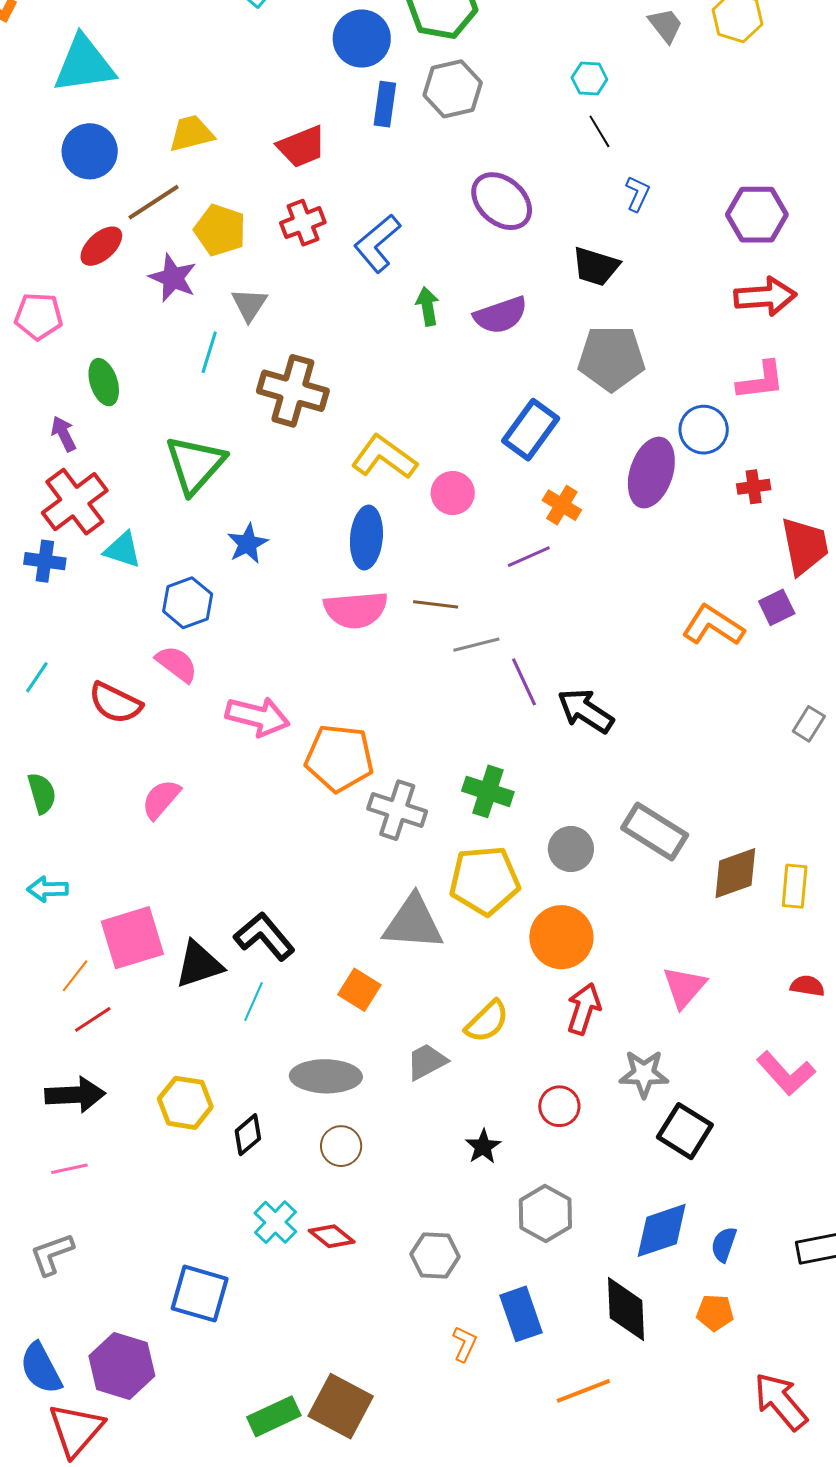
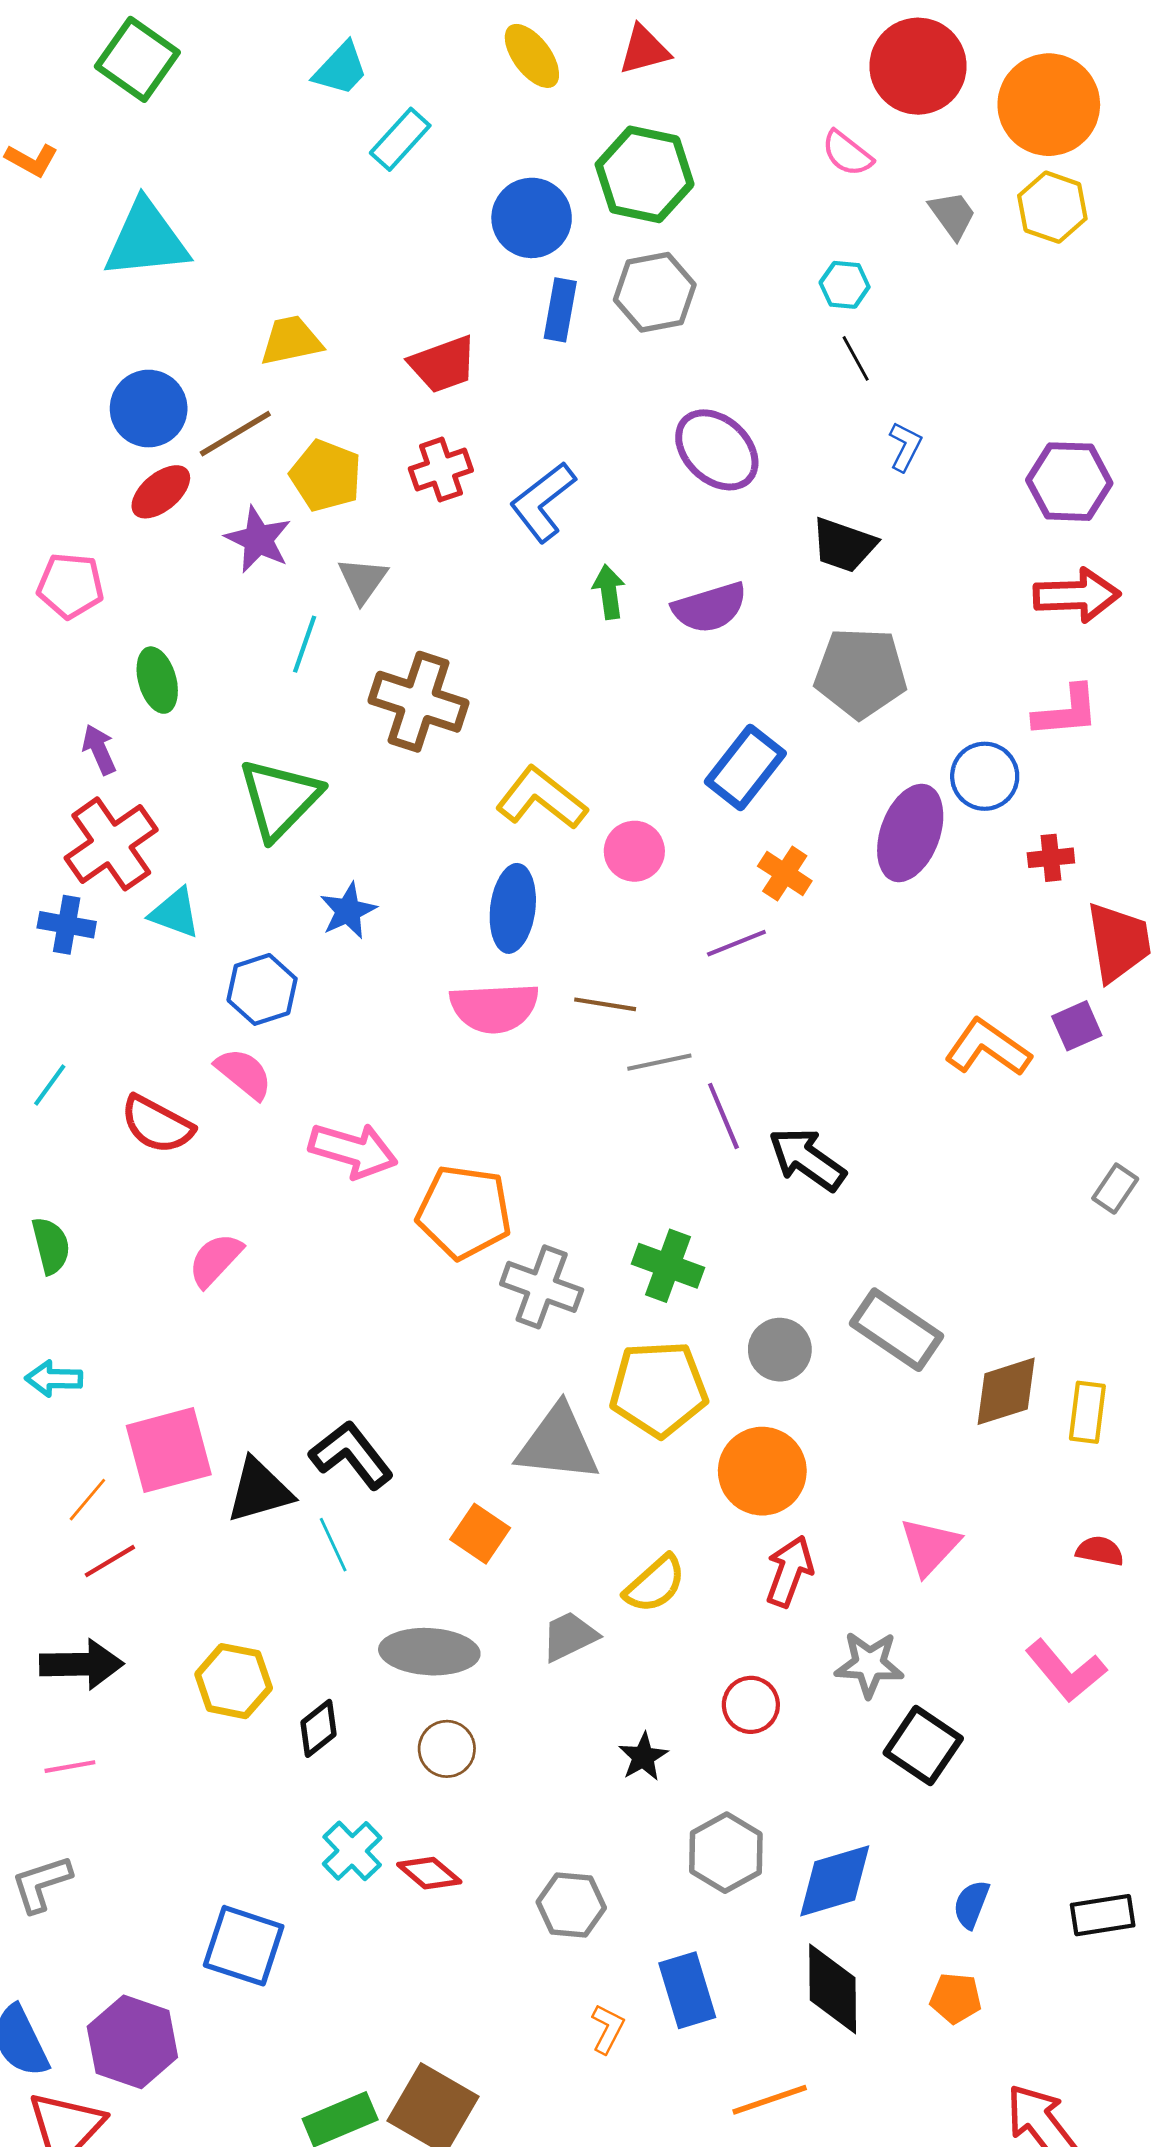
blue circle: (90, 151) -> (149, 409), moved
cyan line: (254, 1002) -> (333, 1545), turned -51
blue diamond: (662, 1230) -> (835, 1881), moved

